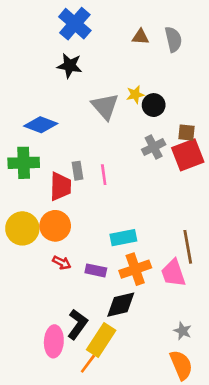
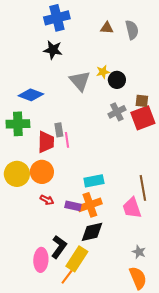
blue cross: (75, 24) -> (57, 18), turned 35
pink line: (104, 175) -> (67, 140), moved
orange cross: (135, 269) -> (90, 205), moved

